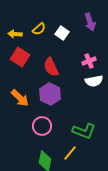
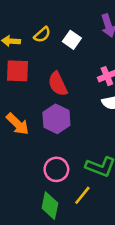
red square: (20, 57) -> (18, 71), turned -30
pink circle: (42, 126) -> (56, 169), moved

